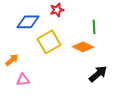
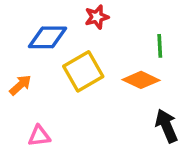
orange arrow: (12, 60) -> (20, 85), moved
black arrow: (98, 74) -> (167, 126), turned -72

